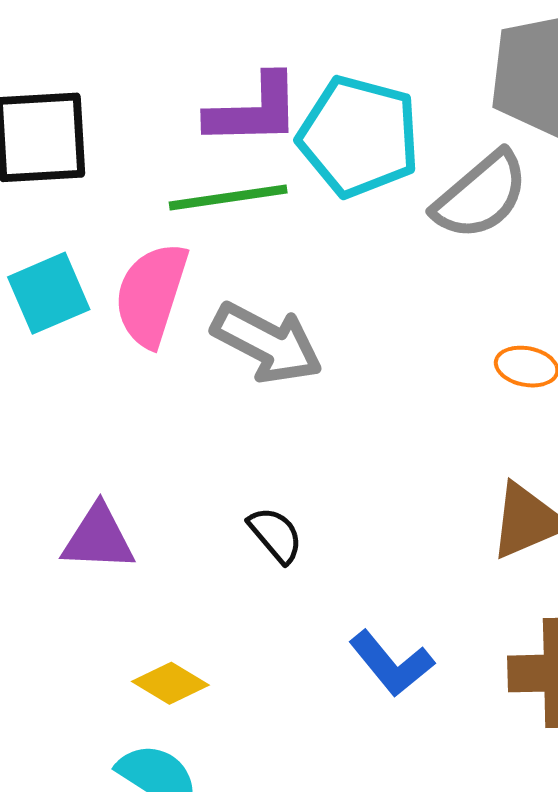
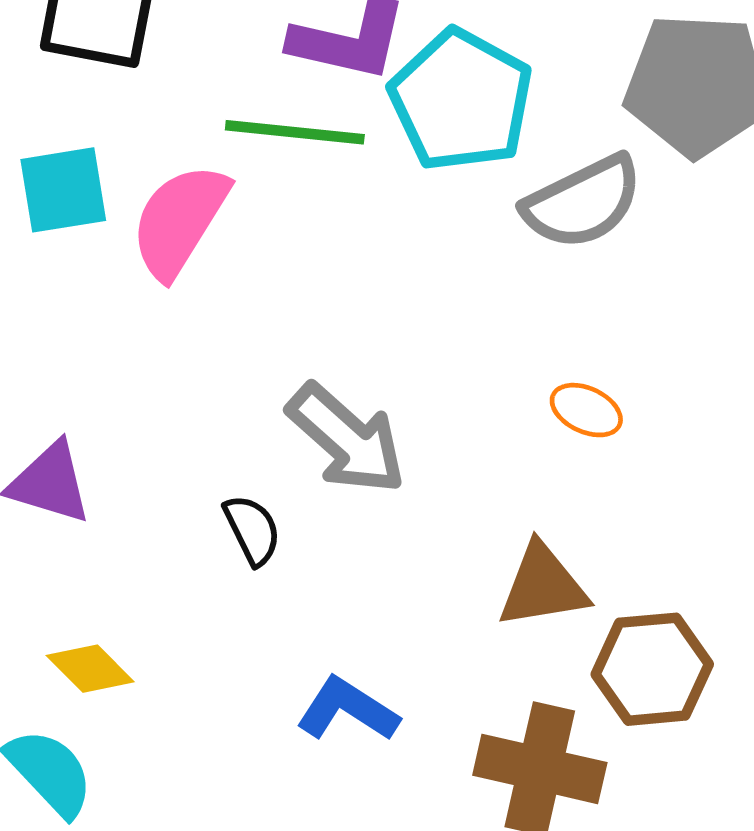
gray arrow: (267, 343) -> (347, 439), moved
blue L-shape: (391, 664) -> (348, 709), turned 148

